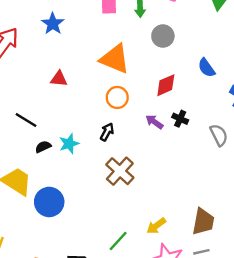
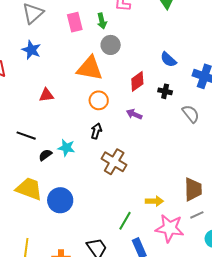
gray circle: (163, 36) -> (111, 45), moved
black cross: (180, 119) -> (165, 91), moved
cyan star: (69, 144) -> (66, 148), turned -30
yellow arrow: (156, 226) -> (154, 201), turned -132

